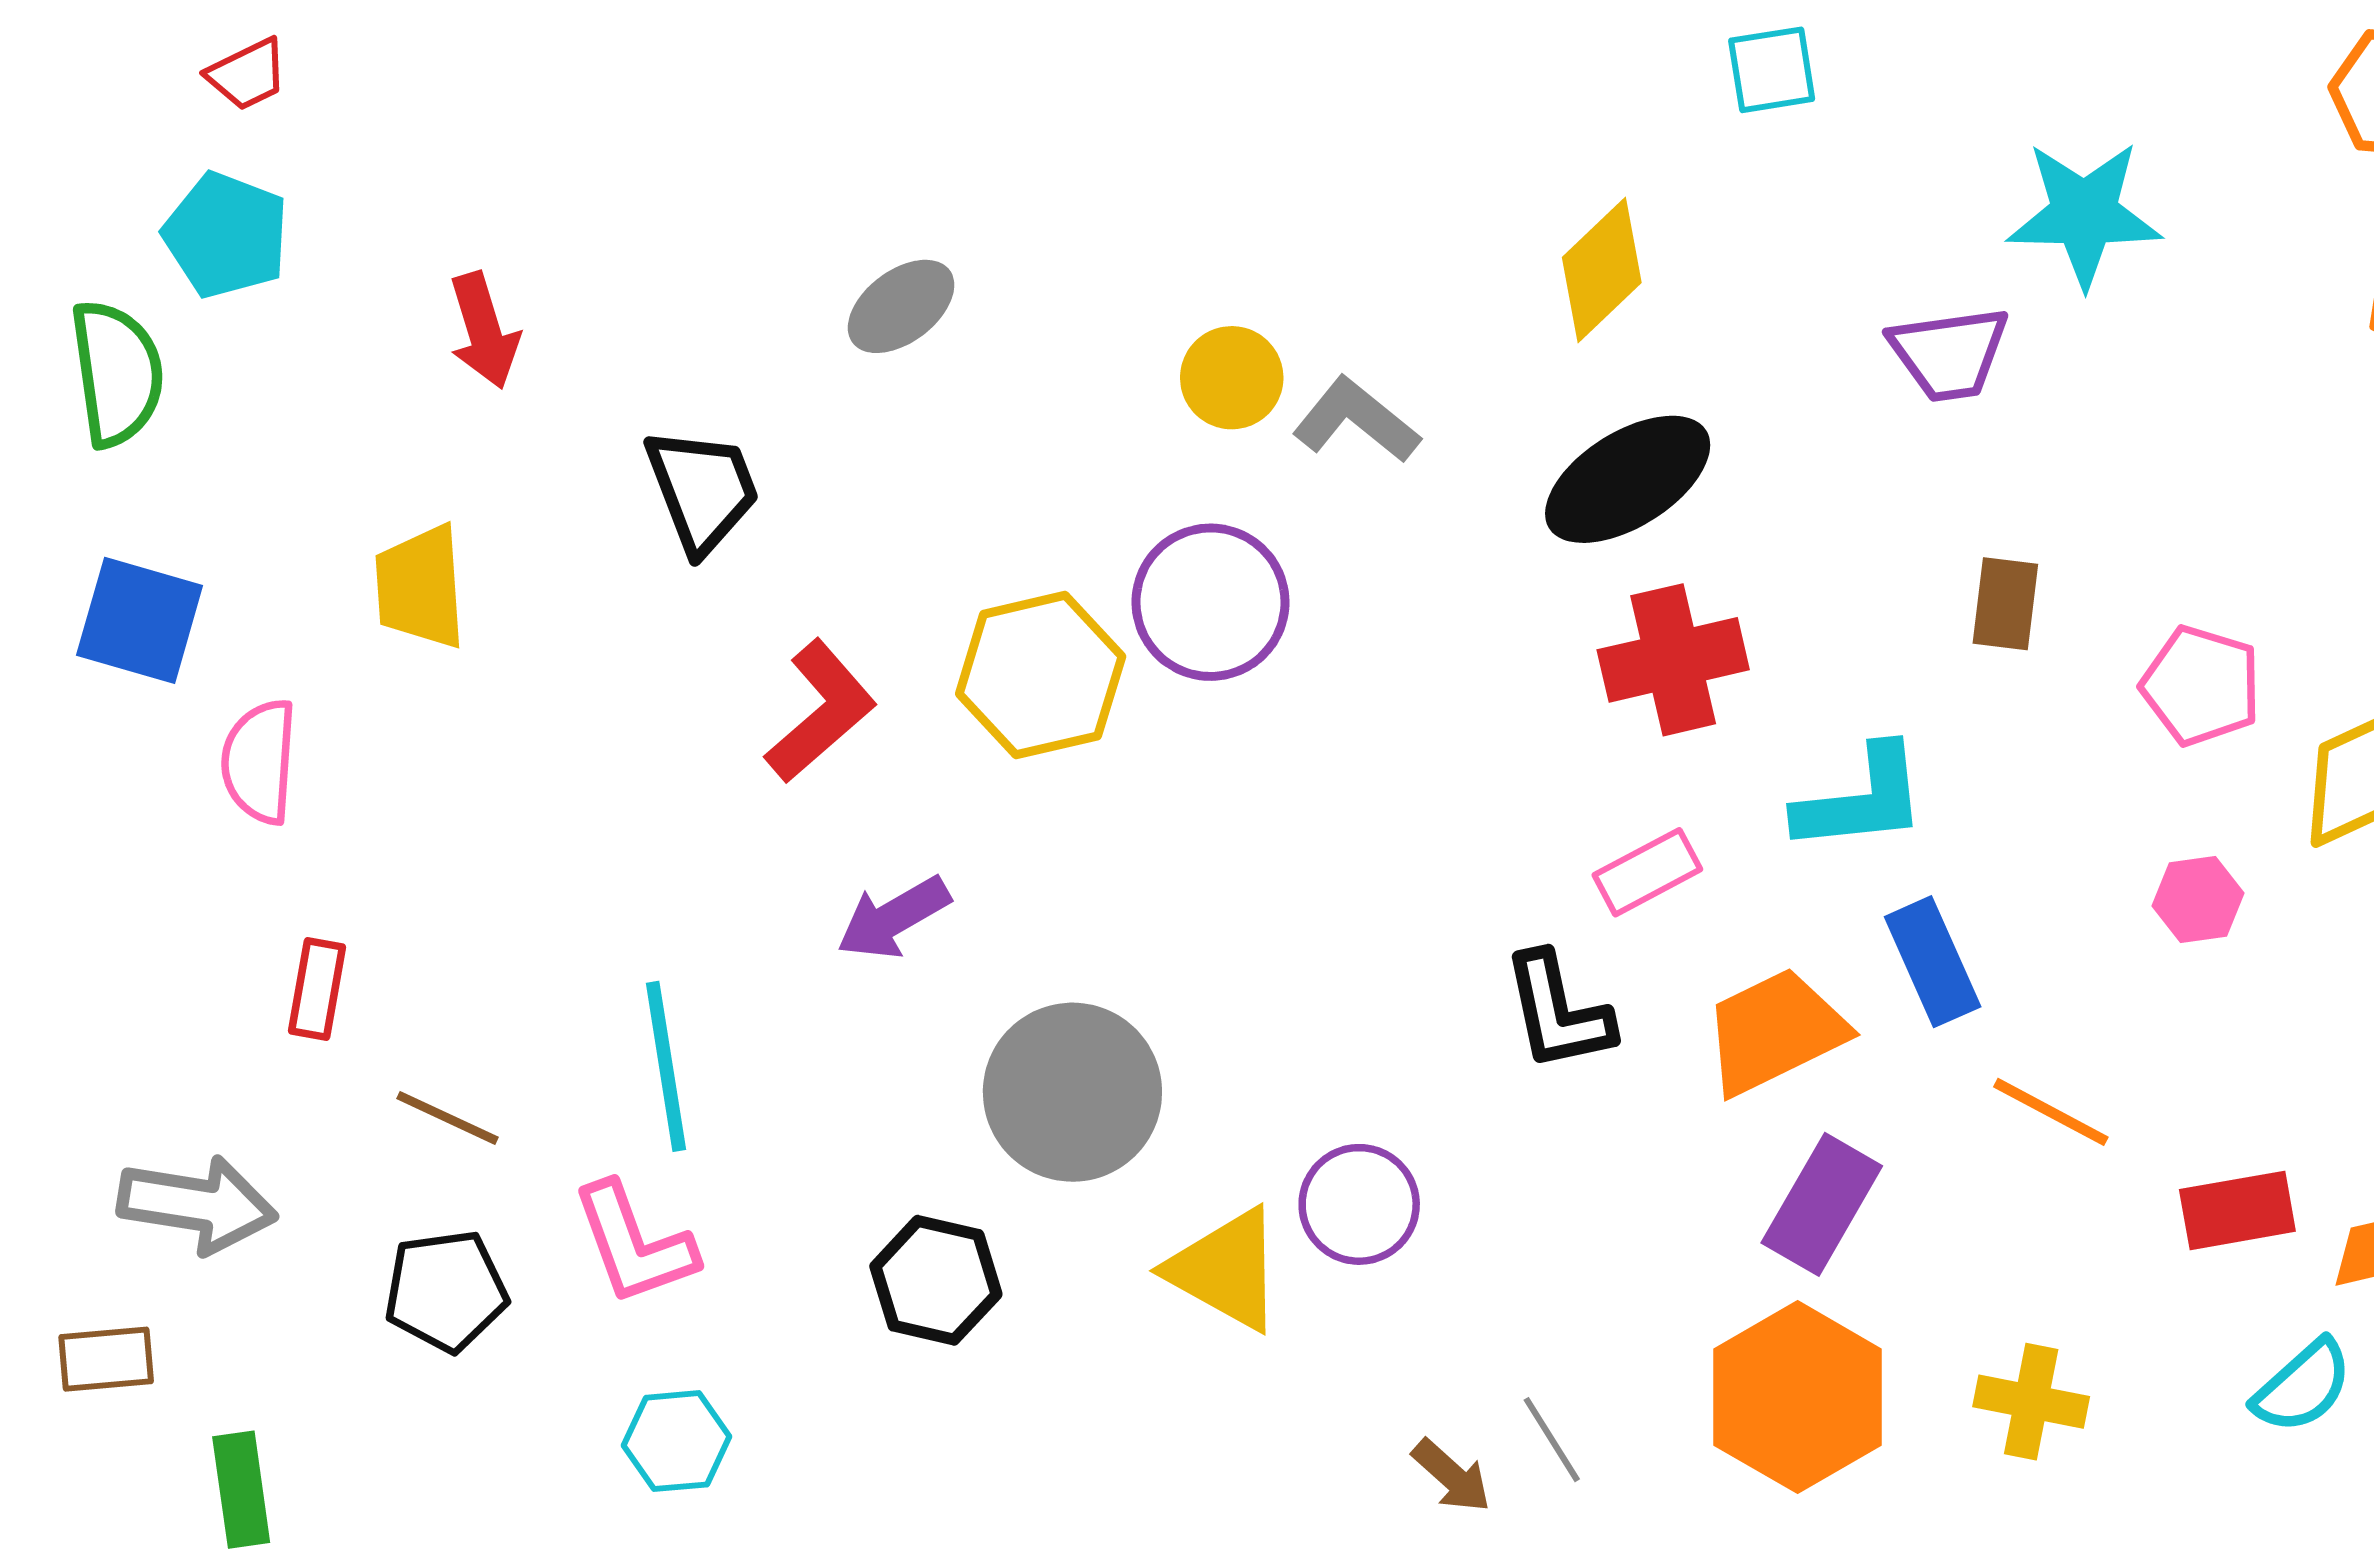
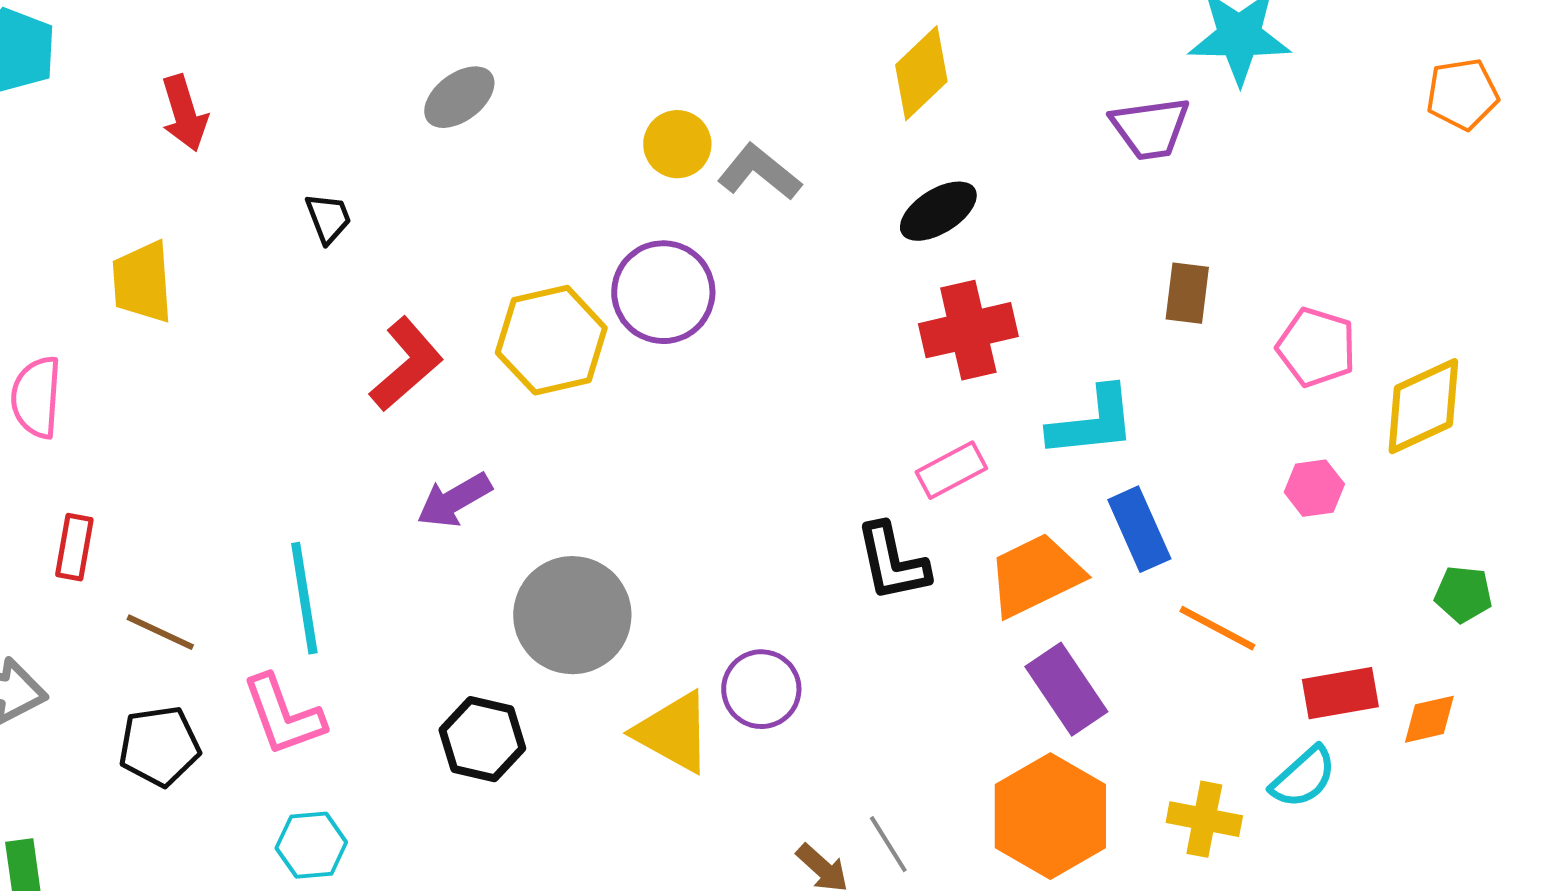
black ellipse: (1628, 479) -> (938, 211), size x0.7
black trapezoid: (702, 490) -> (328, 218), size x0.6
purple rectangle: (1822, 1204) -> (1066, 689), turned -64
cyan semicircle: (2303, 1386) -> (1303, 777), moved

